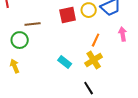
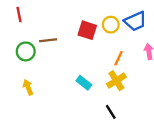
red square: (68, 15) -> (87, 30), turned 30
green circle: (20, 40) -> (26, 51), moved

